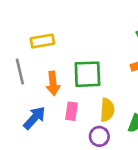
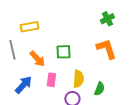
green square: (87, 74) -> (63, 52), size x0.7
orange arrow: (53, 83) -> (37, 59), turned -36

